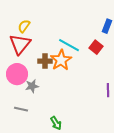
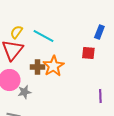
cyan line: (69, 45) -> (43, 36), moved
red square: (96, 47) -> (88, 53), turned -32

